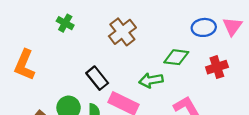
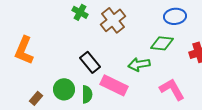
green cross: (65, 23) -> (80, 12), moved
blue ellipse: (204, 27) -> (175, 16), moved

